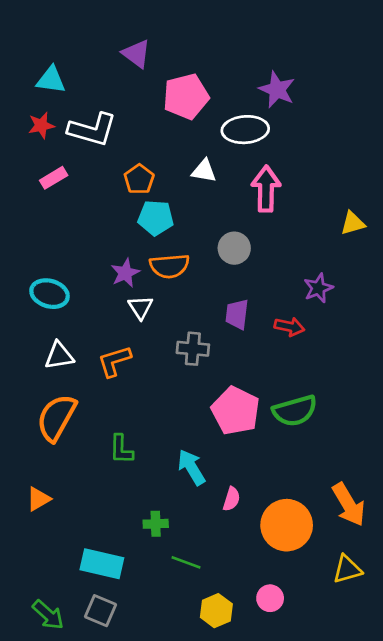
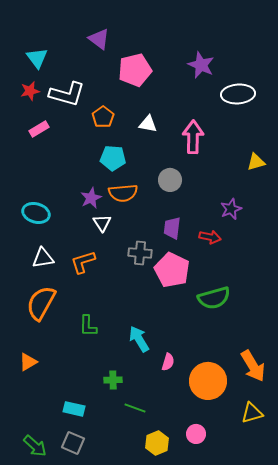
cyan triangle: (51, 80) -> (37, 58), turned 45
white ellipse: (245, 130) -> (238, 94), moved
orange pentagon: (139, 179) -> (103, 117), moved
pink pentagon: (236, 411) -> (172, 270), moved
cyan rectangle: (102, 564) -> (74, 409), size x0.7

